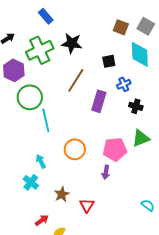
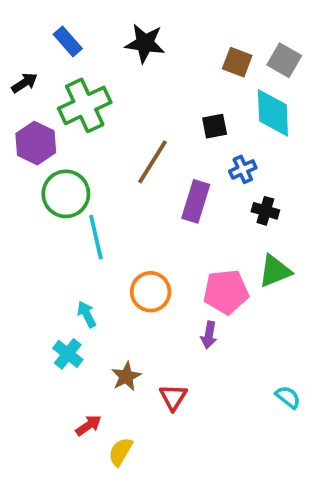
blue rectangle: (46, 16) -> (68, 41), moved
black star: (72, 43) -> (145, 43), moved

